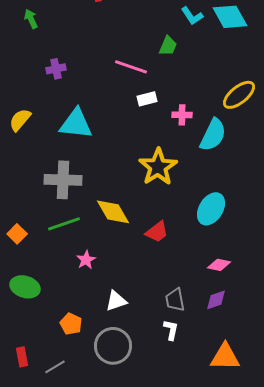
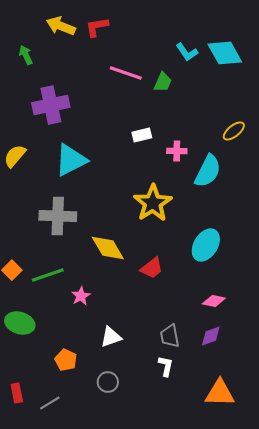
pink line: (131, 67) -> (126, 73), moved
purple cross: (56, 69) -> (51, 105), size x1.8
yellow ellipse: (239, 95) -> (234, 131), size x0.7
cyan triangle: (76, 124) -> (71, 160), turned -33
green line: (64, 224) -> (48, 275), moved
gray circle: (113, 346) -> (108, 382), size x0.6

